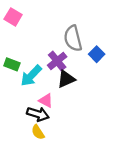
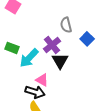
gray semicircle: (73, 38) -> (66, 25), size x0.7
black triangle: (66, 79) -> (60, 61), turned -36

